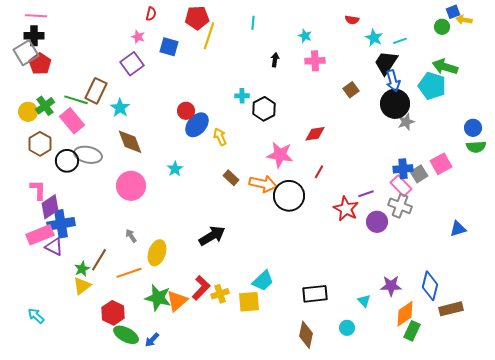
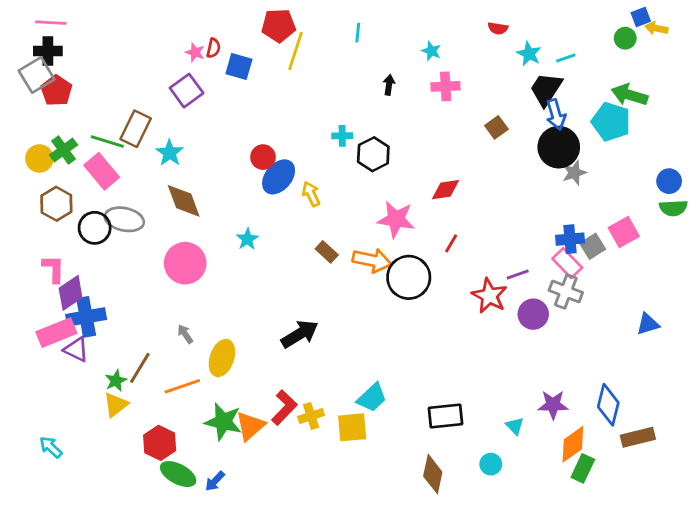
red semicircle: (151, 14) -> (213, 48), moved

